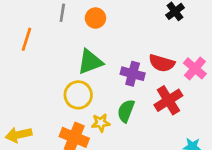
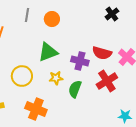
yellow circle: (78, 95) -> (22, 76), moved
yellow star: (101, 123) -> (56, 78), moved

